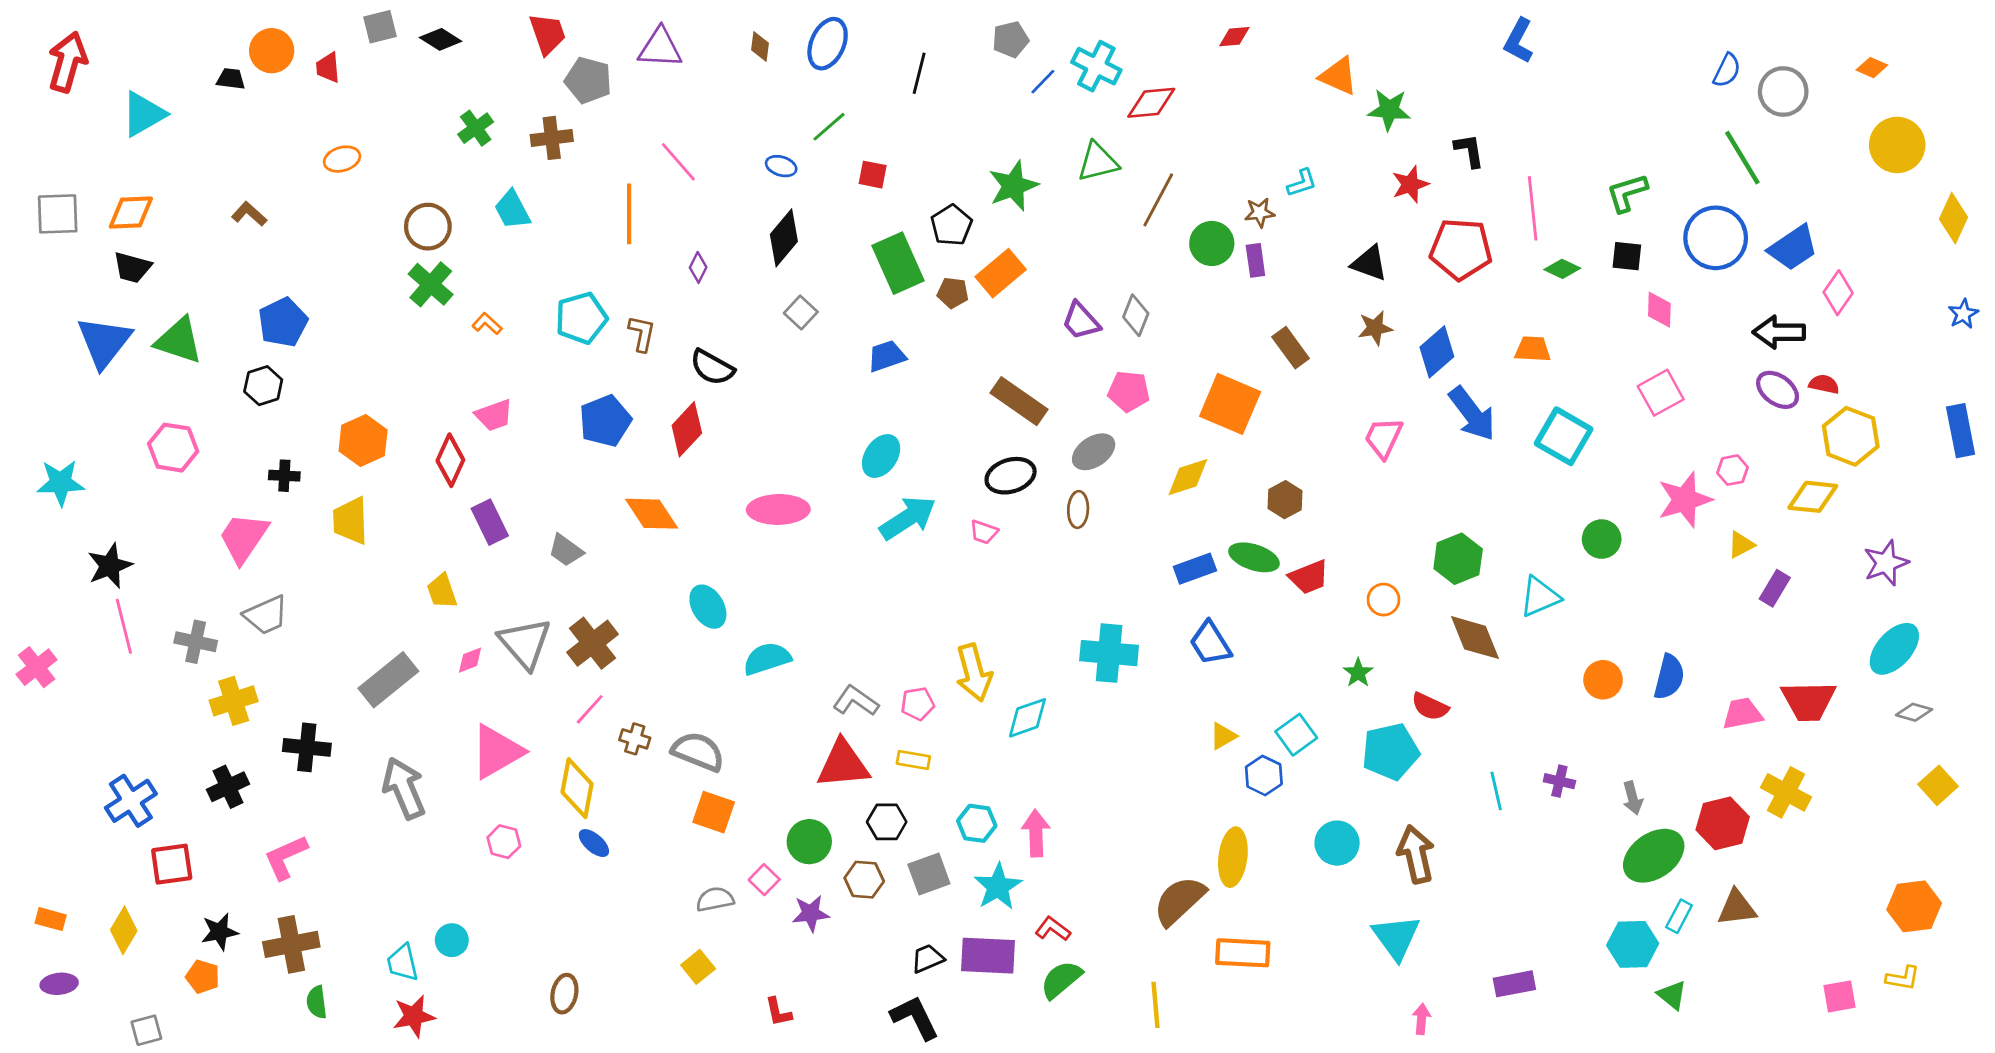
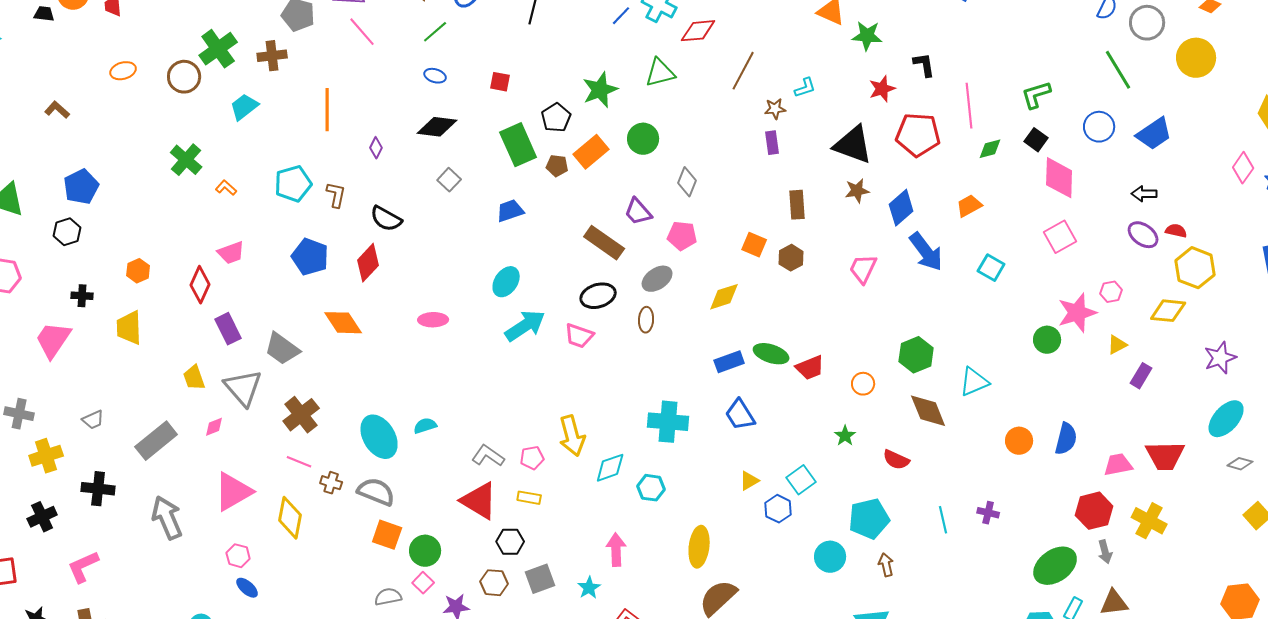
green line: (829, 127) -> (435, 32), moved
green cross: (476, 128) -> (218, 49), size x1.5
yellow circle: (1897, 145) -> (1196, 58), moved
pink line: (678, 162) -> (362, 32), moved
brown line: (1158, 200) -> (743, 71), moved
cyan trapezoid: (512, 210) -> (244, 107), turned 80
brown circle: (428, 227) -> (184, 77), moved
black diamond: (784, 238) -> (437, 127), turned 57
blue circle: (1716, 238) -> (1099, 127), size x0.7
green circle: (1212, 243) -> (643, 139), moved
black square: (1627, 256) -> (1036, 140), turned 30
black triangle: (1369, 263) -> (853, 145), size x1.5
green diamond: (1562, 269) -> (990, 149), turned -40
pink diamond: (1838, 293) -> (1243, 168), moved
pink diamond: (1659, 310) -> (1059, 178), size x1.6
purple trapezoid: (1081, 321) -> (638, 212), moved
black arrow: (1779, 332) -> (1144, 194), size x0.7
brown rectangle: (1291, 348) -> (797, 205), turned 32
orange trapezoid: (1533, 349) -> (969, 206), turned -32
orange square: (1230, 404) -> (754, 245), size x0.6
blue pentagon: (605, 421) -> (310, 257), turned -30
cyan square: (1564, 436) -> (991, 268), size x0.7
orange hexagon: (363, 441) -> (138, 271), size x0.7
brown hexagon: (1285, 500) -> (791, 258), moved
pink ellipse: (778, 509) -> (433, 320), size x0.7
pink trapezoid: (984, 532) -> (579, 336), size x1.4
green circle: (1602, 539) -> (1047, 340), moved
gray trapezoid: (566, 550) -> (282, 349), size x1.4
cyan ellipse: (708, 607) -> (379, 437), moved, size x1.4
gray trapezoid: (266, 615) -> (93, 420), moved, size x0.7
gray triangle: (525, 643) -> (243, 388), moved
cyan semicircle: (767, 659) -> (425, 426), size x0.7
pink line: (590, 709) -> (299, 462), turned 70
cyan pentagon: (1391, 752) -> (869, 519), moved
red triangle: (843, 764) -> (479, 501), turned 36
gray arrow: (1633, 798) -> (1105, 552), moved
cyan hexagon: (977, 823) -> (651, 488), moved
red hexagon: (1723, 823) -> (1094, 511), moved
green circle: (809, 842) -> (425, 551), moved
blue ellipse: (594, 843) -> (247, 588), moved
brown arrow: (1416, 854) -> (886, 565), size x0.6
yellow ellipse: (1233, 857) -> (699, 547), moved
cyan star: (998, 887) -> (589, 588), size x0.7

